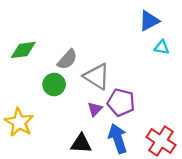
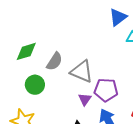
green diamond: (23, 50) -> (26, 51), moved
green circle: (54, 84) -> (35, 85), moved

